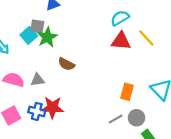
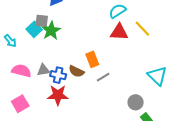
brown semicircle: (66, 64) -> (76, 71), moved
orange rectangle: (127, 92) -> (92, 59), moved, turned -35
blue cross: (37, 111) -> (58, 75), moved
gray line: (116, 119) -> (103, 77), moved

